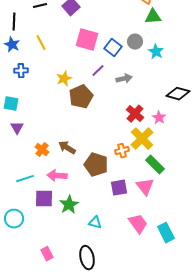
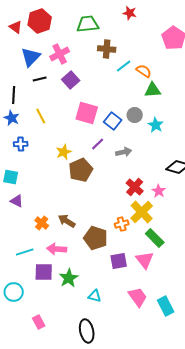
purple triangle: (17, 128) -> (17, 201), turned -32
pink rectangle: (47, 254) -> (39, 322), moved

